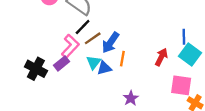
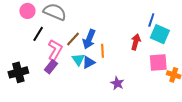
black line: (83, 27) -> (38, 34), moved
blue line: (184, 37) -> (151, 20), turned 32
black cross: (36, 69) -> (18, 72), moved, turned -30

